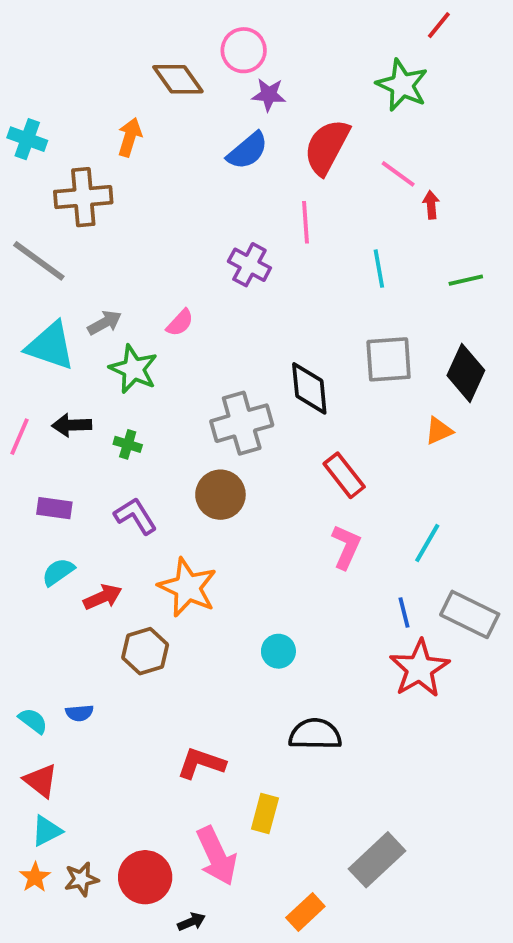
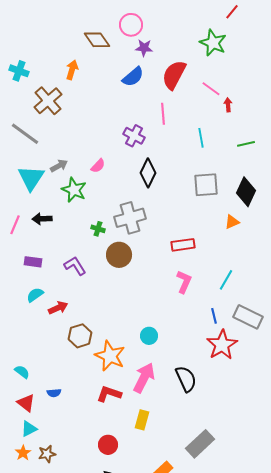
brown cross: (83, 197) -> (48, 101), turned -36
cyan triangle: (50, 346) -> (31, 178), turned 44
black diamond: (309, 388) -> (148, 173), moved, turned 32
green cross: (128, 444) -> (98, 229), moved
red rectangle: (344, 475) -> (183, 245), turned -60
orange star: (188, 587) -> (110, 356), moved
blue semicircle: (79, 713) -> (54, 393), moved
black semicircle: (315, 734) -> (186, 379), moved, turned 64
pink arrow: (217, 856) -> (144, 378), moved, turned -128
red circle: (145, 877) -> (108, 445), moved, size x0.7

